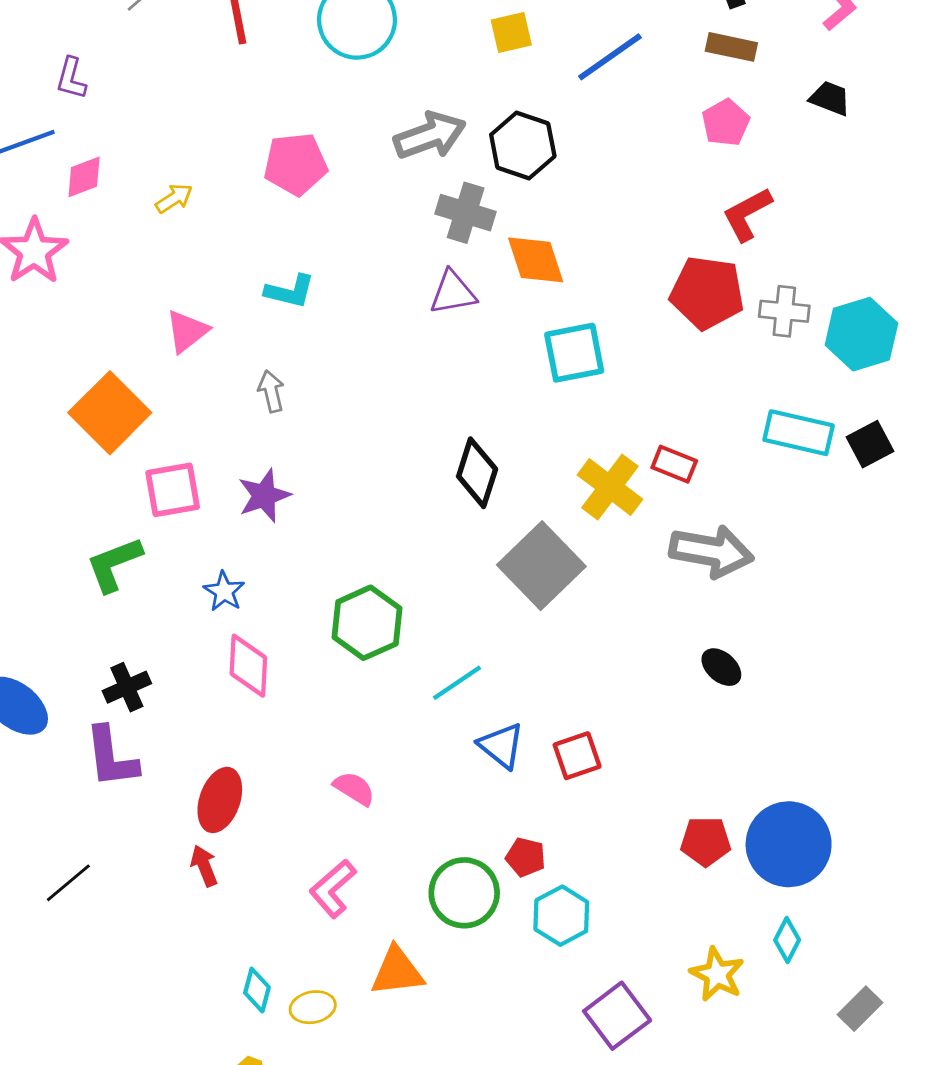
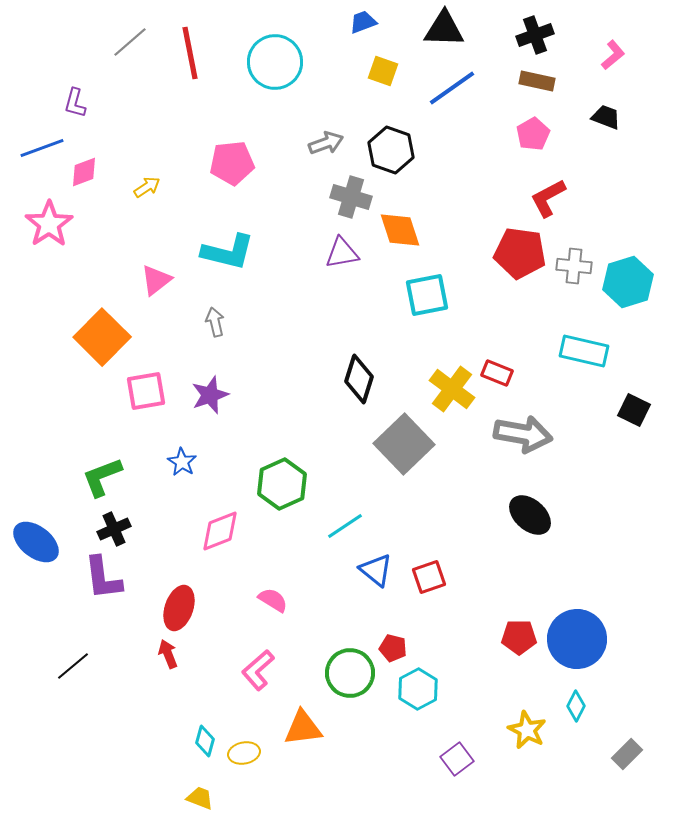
yellow square: (511, 33) -> (383, 71), turned 32
gray arrow: (430, 135) -> (326, 143), size x0.7
cyan L-shape: (290, 291) -> (228, 252), size x1.5
black square: (870, 444) -> (634, 410), moved, turned -36
green L-shape: (114, 564) -> (102, 477), moved
pink diamond: (248, 666) -> (220, 531), moved, turned 66
black ellipse: (721, 667) -> (530, 515), size x1.5
purple square: (617, 1016) -> (457, 759), size x0.7

